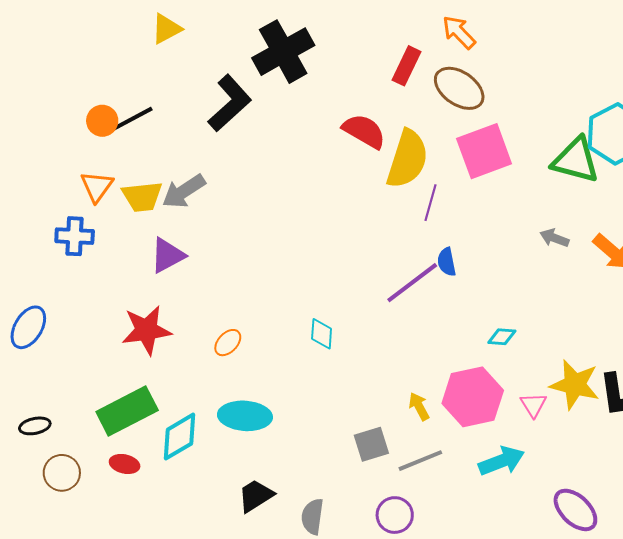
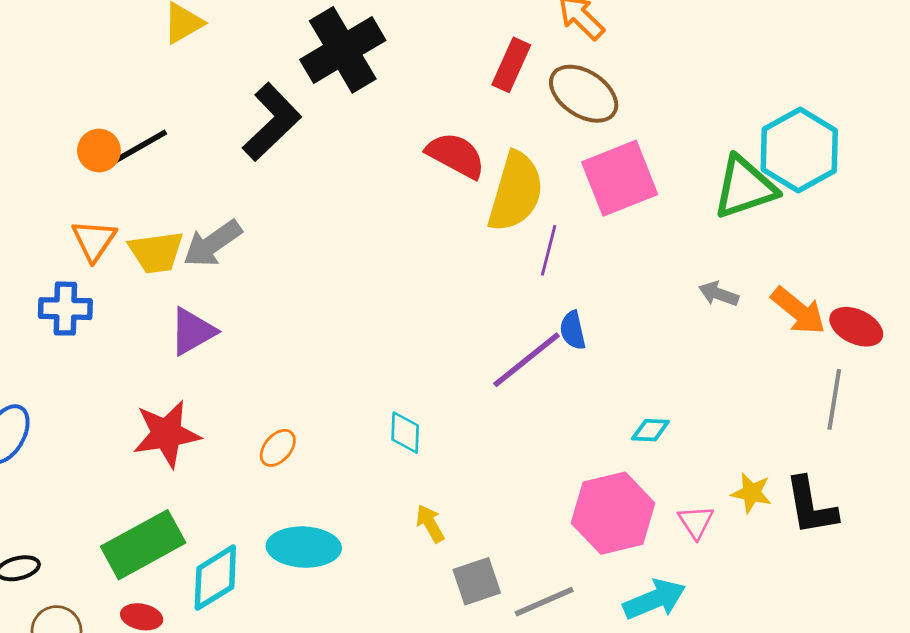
green triangle: (576, 160) -> (745, 187), turned -32
yellow star: (575, 385) -> (751, 493), size x0.6
yellow arrow: (419, 406) -> (430, 523), moved

